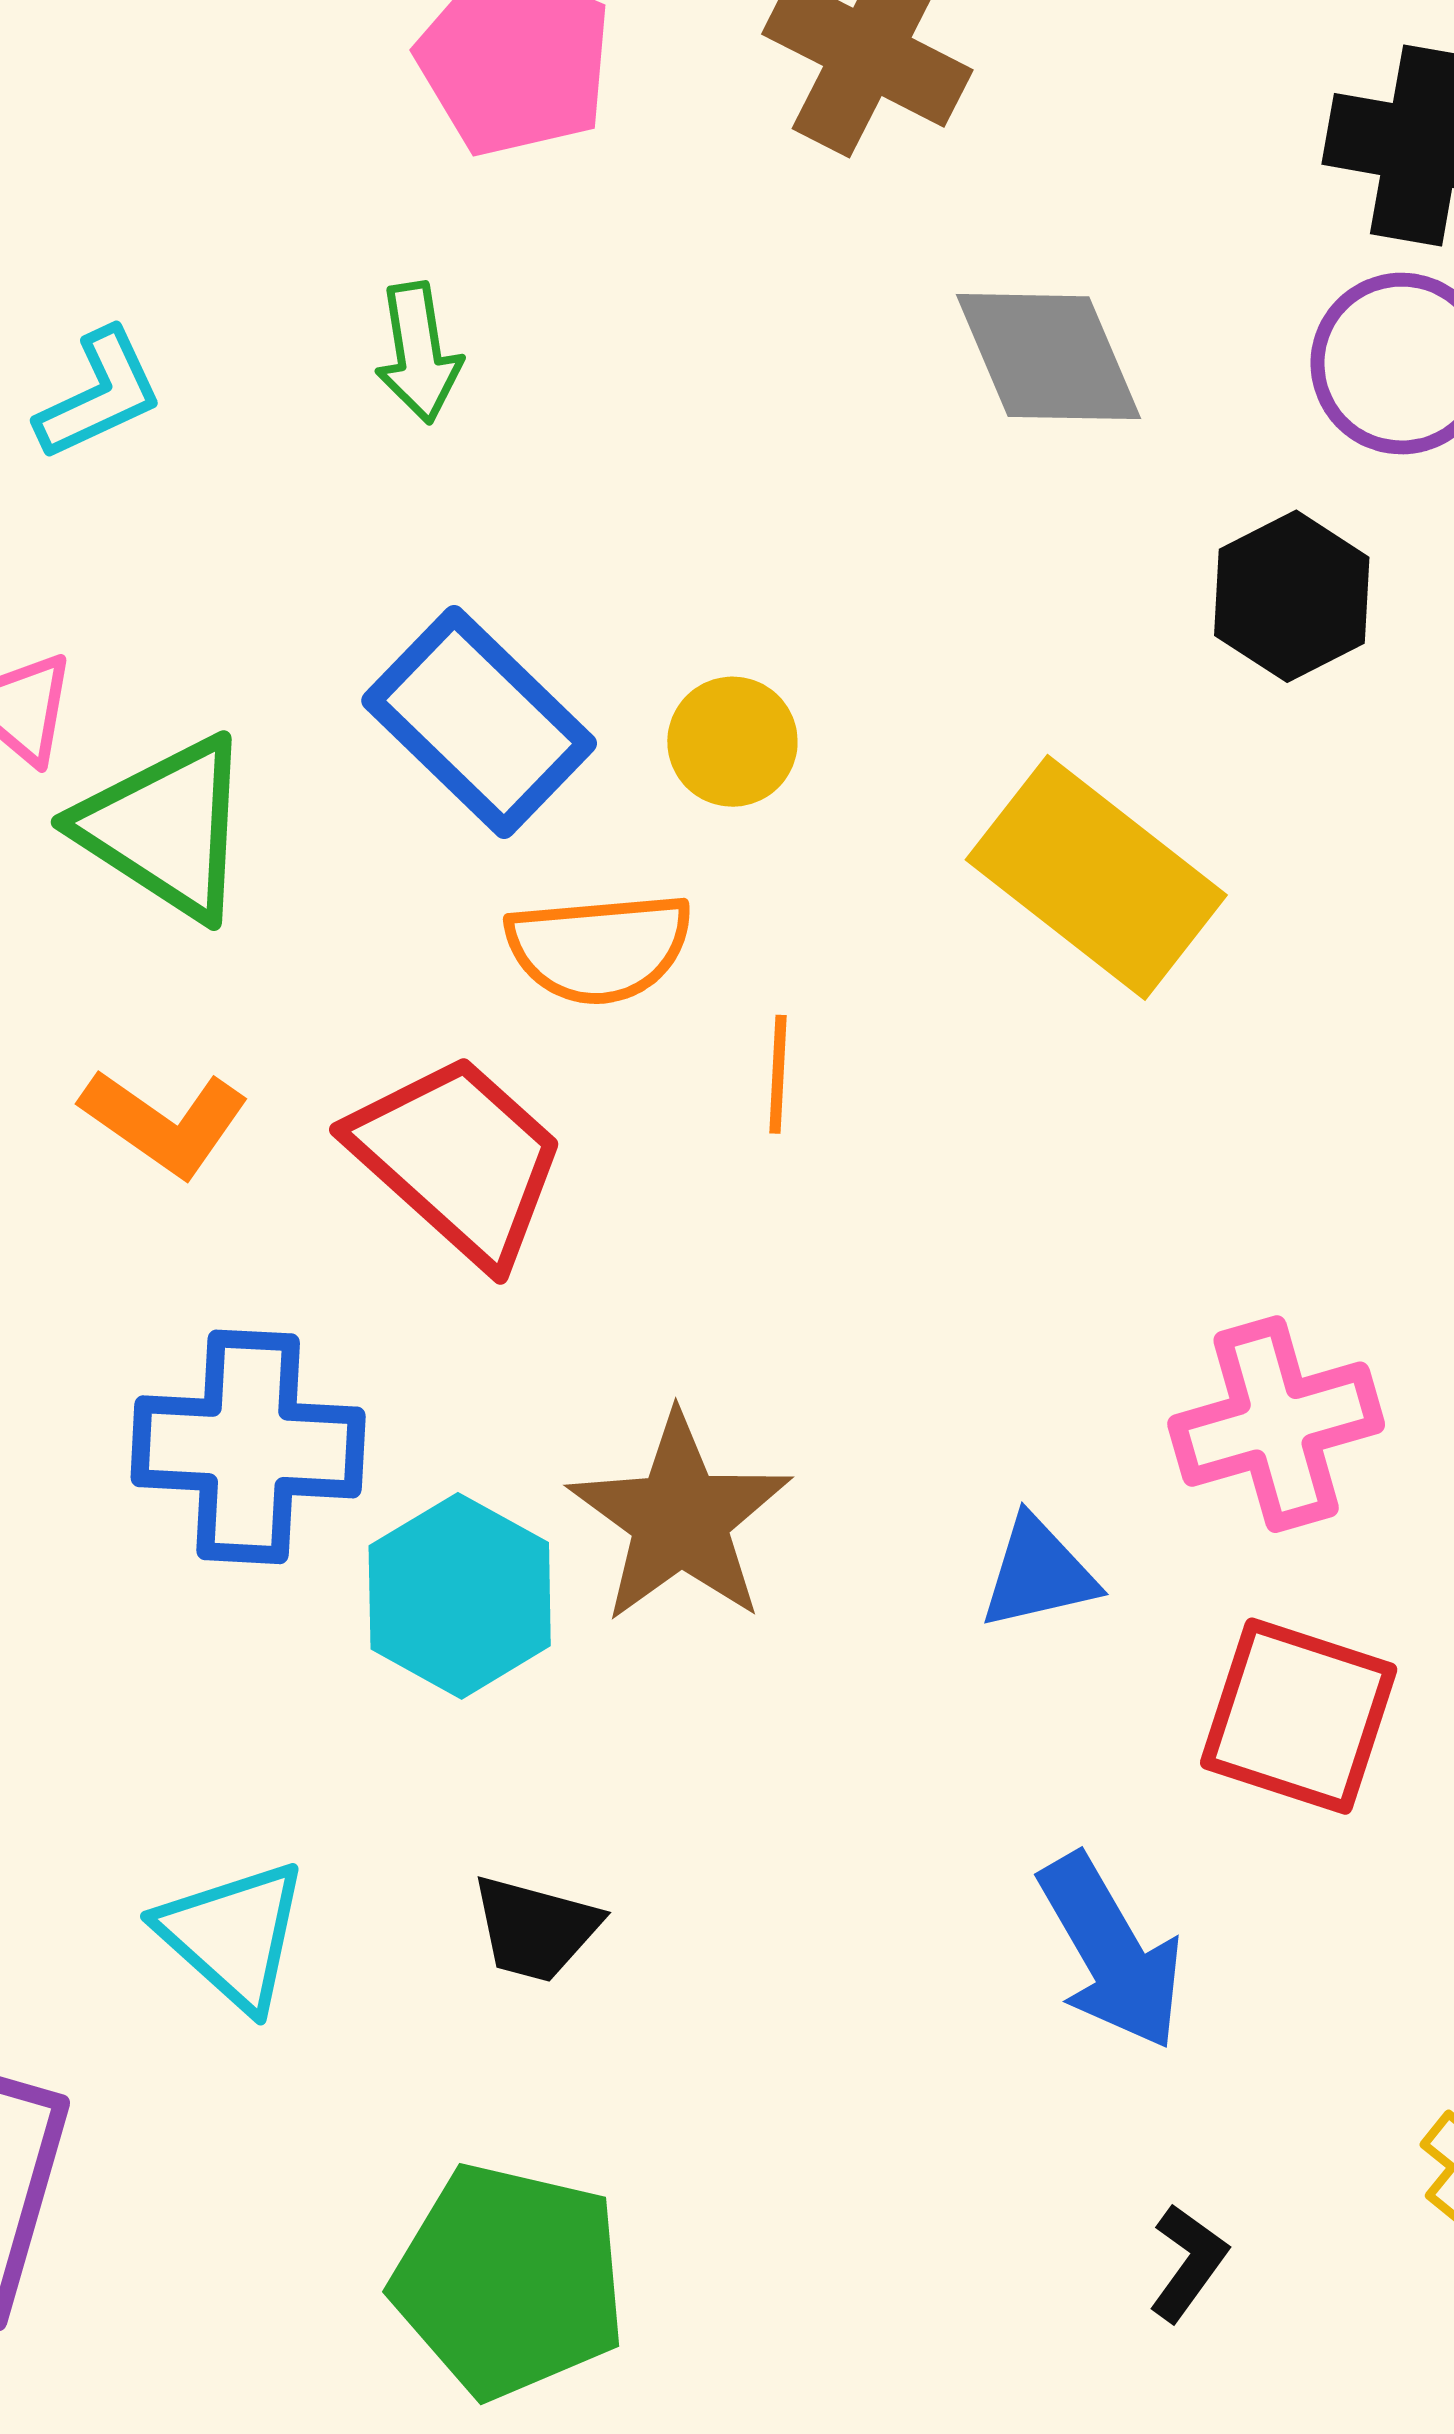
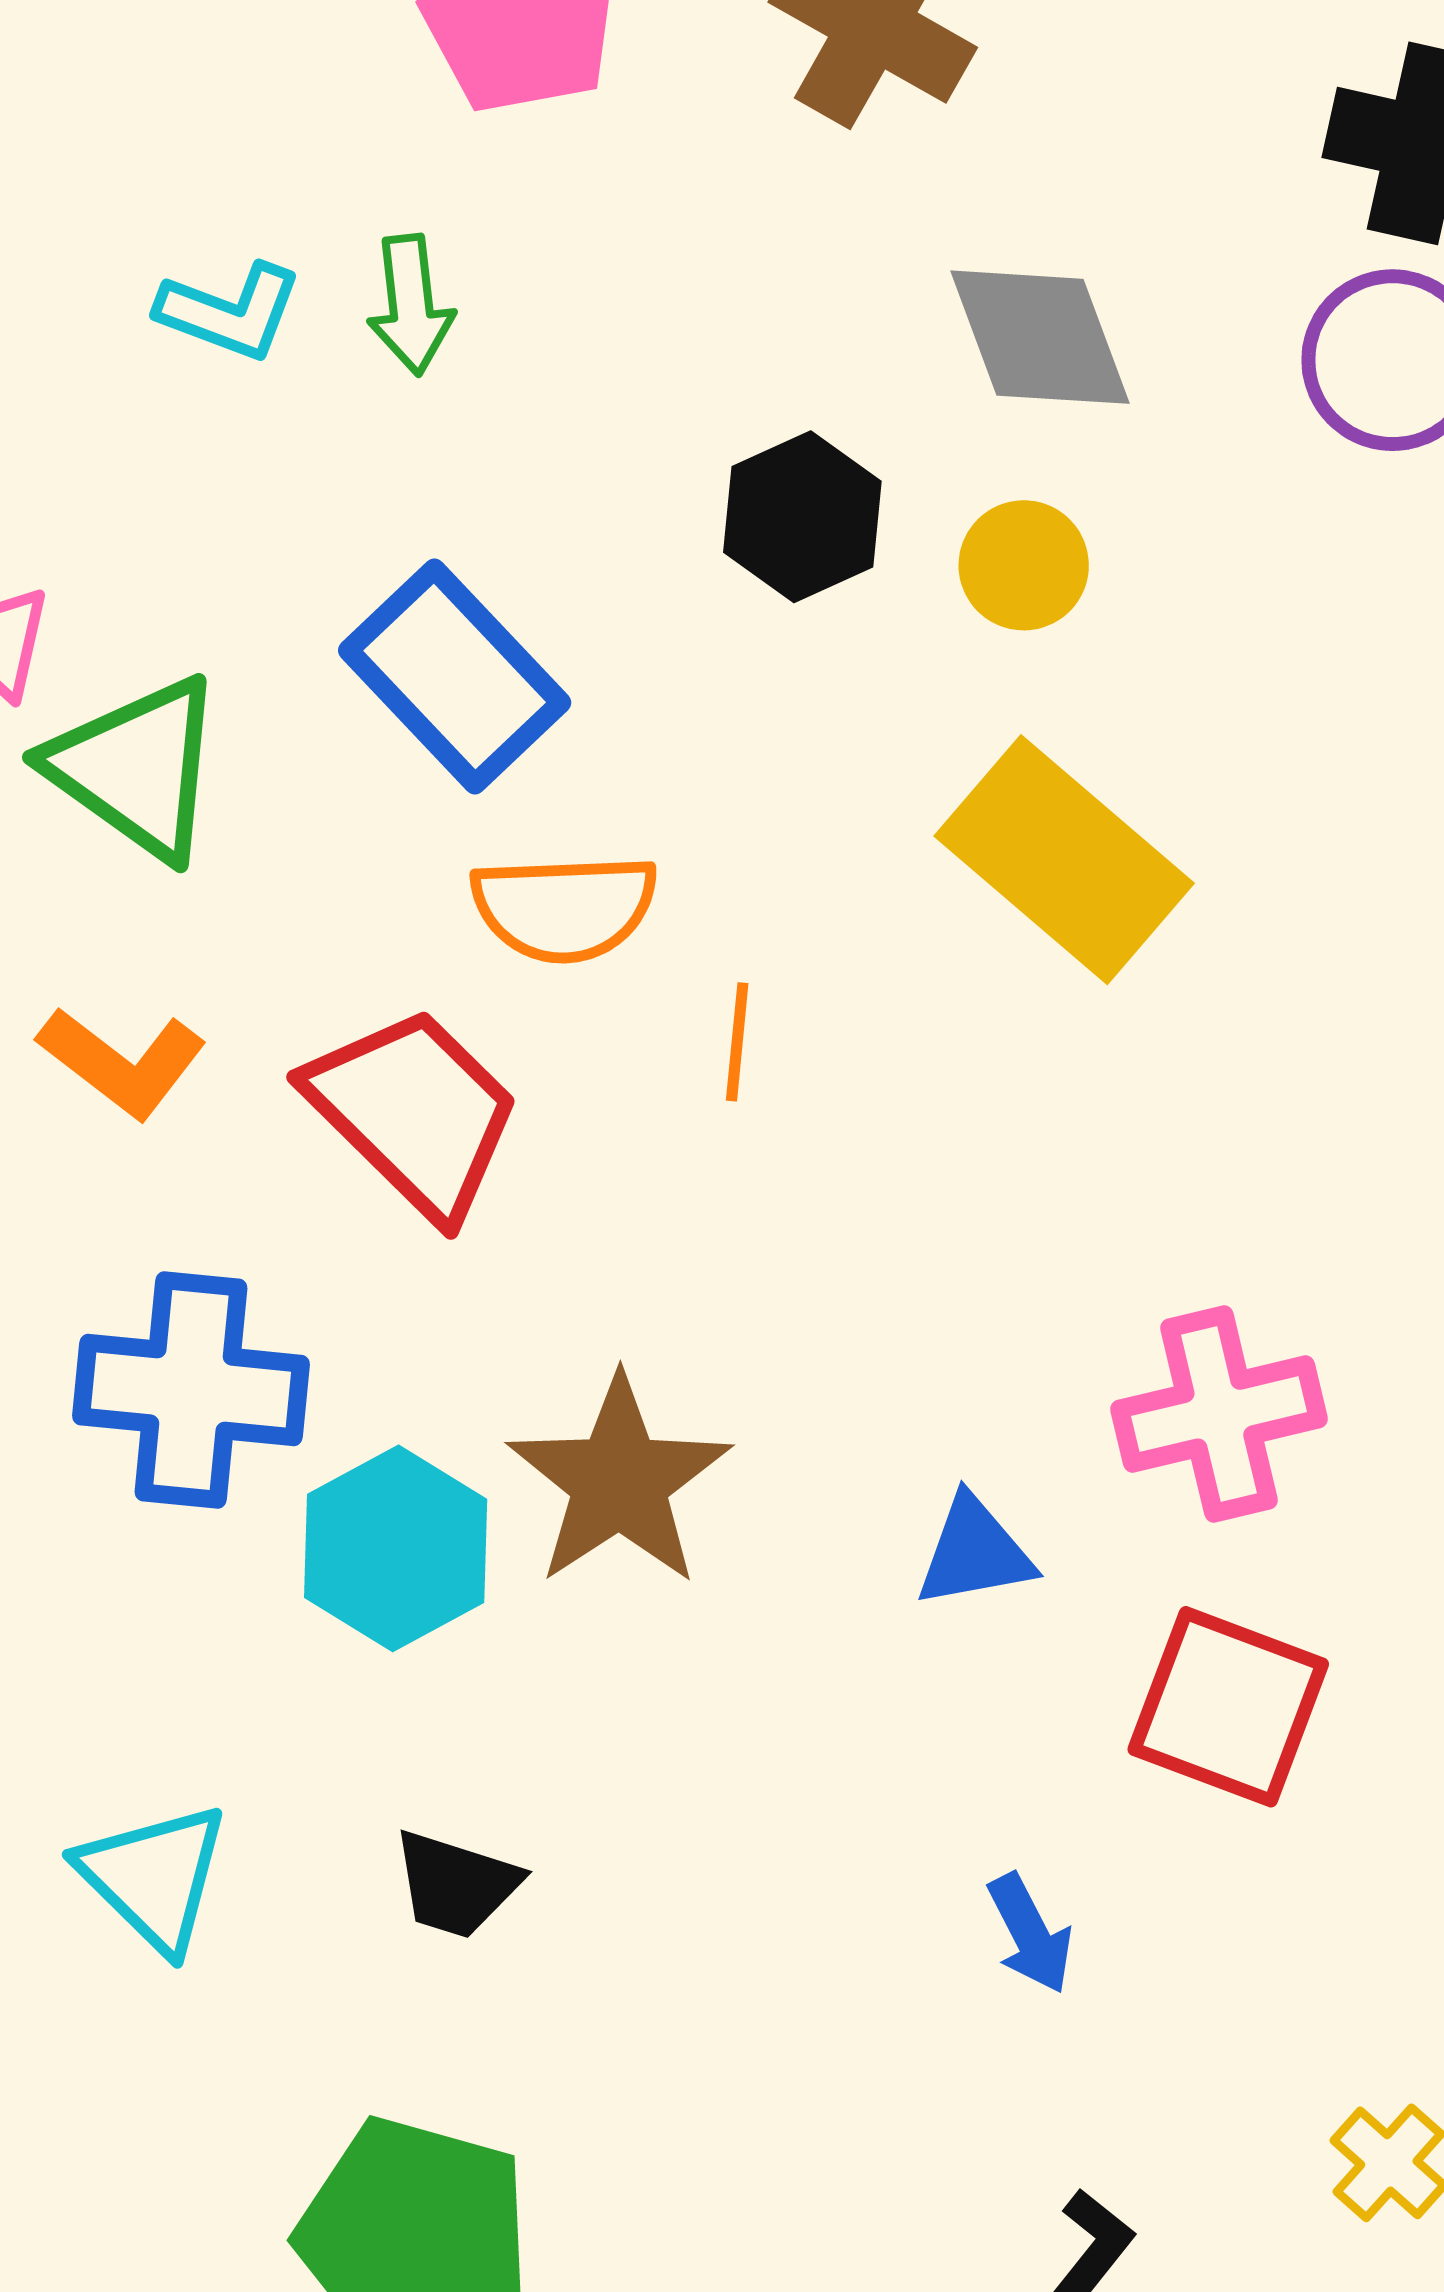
cyan L-shape: (99, 395) -> (230, 312), moved, turned 43
black hexagon: (1292, 596) -> (802, 517), moved
yellow circle: (732, 742) -> (1024, 565), moved
blue arrow: (1111, 1952) -> (1030, 1934), size x0.6

